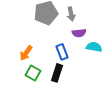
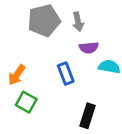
black rectangle: (57, 73) -> (87, 116), moved

